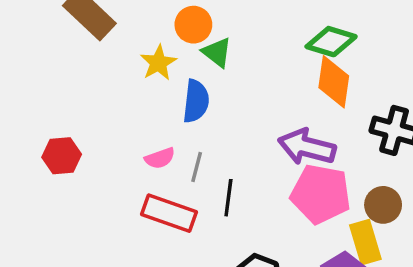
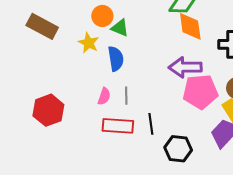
red hexagon: (62, 156) -> (48, 110), size x1.4
pink semicircle: (160, 158) -> (104, 96), turned -36
black line: (228, 198) -> (151, 124), moved

